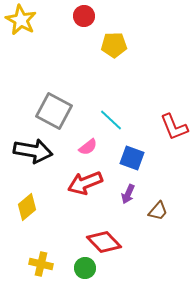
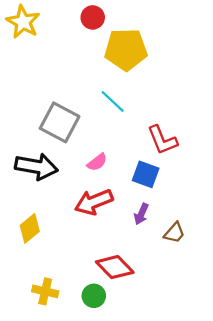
yellow pentagon: (114, 45) -> (126, 49), size x1.5
cyan line: (111, 120) -> (113, 101), moved
red L-shape: (174, 127) -> (162, 140), moved

